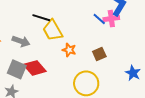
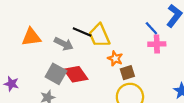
black line: (41, 18) -> (82, 32), moved
pink cross: (111, 19) -> (157, 44), moved
brown square: (99, 54) -> (127, 73), moved

